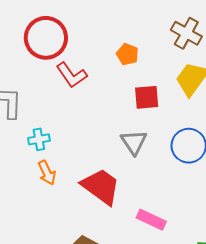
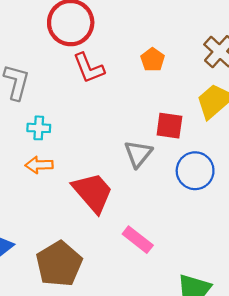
red square: (147, 97) -> (169, 126), moved
orange arrow: (47, 173) -> (39, 165), turned 100

